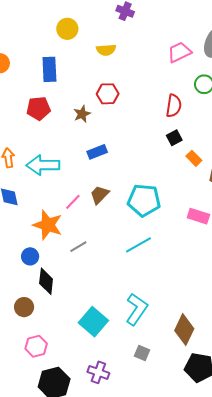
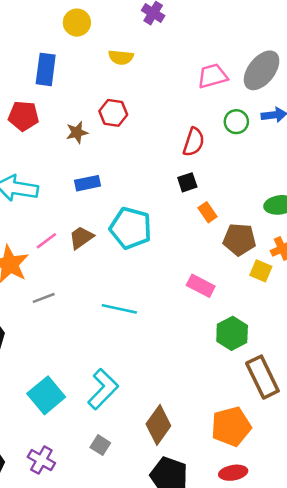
cyan pentagon: (144, 200) -> (131, 228), moved
cyan line: (138, 245) -> (119, 309), turned 32

